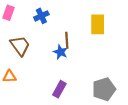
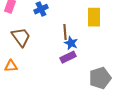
blue star: (60, 52) -> (71, 43), moved
purple rectangle: (59, 89) -> (68, 57), moved, turned 35

